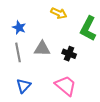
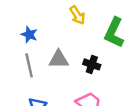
yellow arrow: (59, 13) -> (77, 15), turned 35

